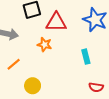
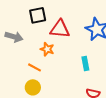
orange line: (14, 64) -> (34, 67), moved, turned 64

